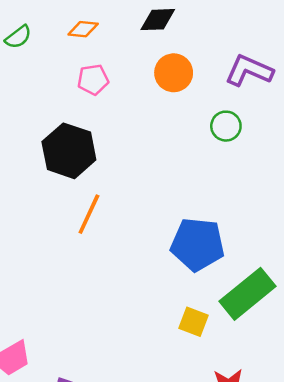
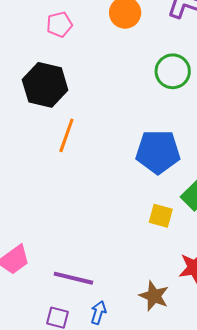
green circle: (226, 126) -> (173, 71), moved, size x1.4

